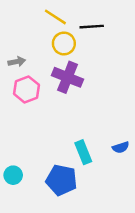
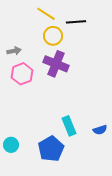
blue semicircle: (121, 147) -> (100, 130), moved
blue pentagon: (61, 180) -> (51, 149), turned 30

